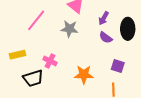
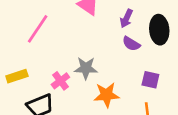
gray star: (69, 29) -> (86, 68), moved
pink cross: (50, 61) -> (60, 81), turned 32

